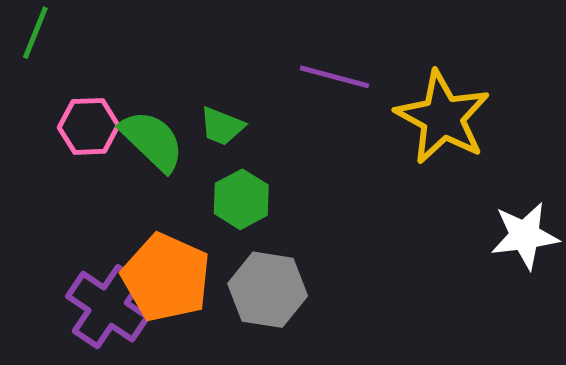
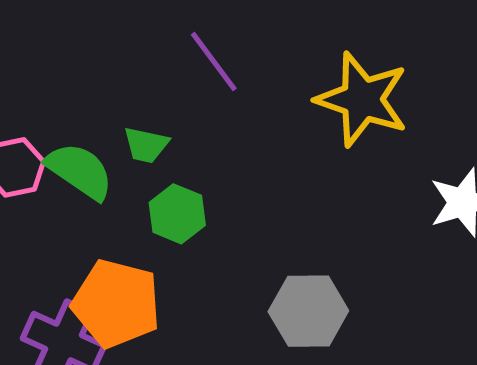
purple line: (335, 77) -> (214, 61), moved, turned 48
gray hexagon: (268, 290) -> (308, 311), moved

